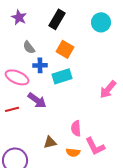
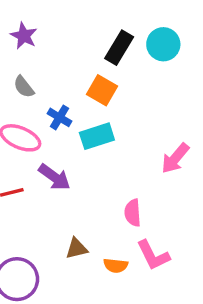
black rectangle: (57, 19) -> (119, 48), moved
gray semicircle: (29, 47) -> (24, 87), moved
blue cross: (40, 65) -> (59, 117), turned 32
pink semicircle: (76, 128) -> (133, 213), moved

